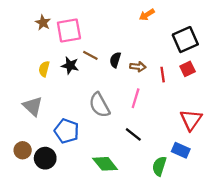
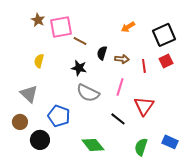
orange arrow: (147, 15) -> (128, 27), moved
brown line: (90, 55) -> (80, 41), moved
black star: (70, 66) -> (79, 68), moved
gray semicircle: (99, 105) -> (88, 93), turned -35
red triangle: (191, 120) -> (144, 106), moved
brown circle: (23, 150) -> (20, 122), moved
blue rectangle: (181, 150) -> (170, 142), moved

